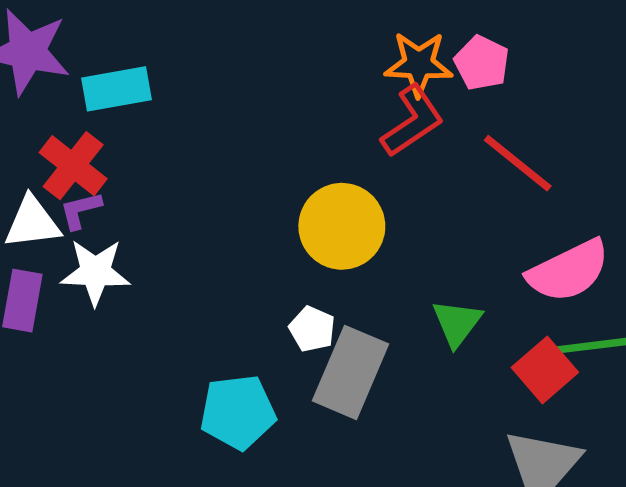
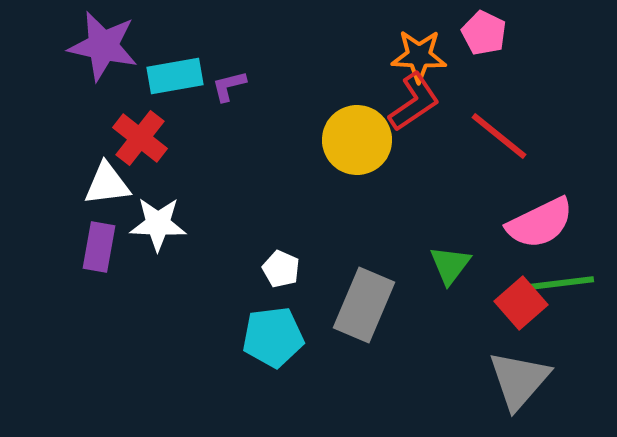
pink pentagon: (482, 63) -> (484, 33), moved
purple L-shape: (81, 210) -> (229, 86), moved
yellow circle: (342, 226) -> (357, 140), moved
white pentagon: (312, 329) -> (281, 269), moved

